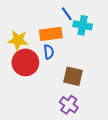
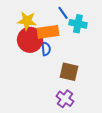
yellow star: (18, 40) -> (27, 21), moved
red circle: (25, 62) -> (30, 40), moved

